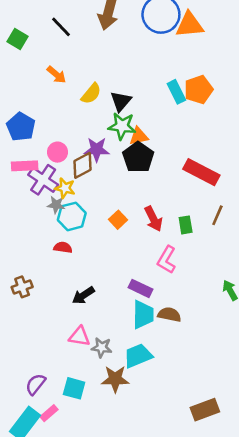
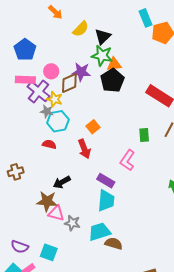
cyan rectangle: (176, 92) -> (145, 18), moved
red arrow: (153, 219) -> (84, 149), moved
brown semicircle: (169, 315) -> (114, 243), moved
brown star: (115, 379) -> (47, 201), moved
purple semicircle: (36, 384) -> (20, 247), turned -114

